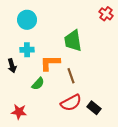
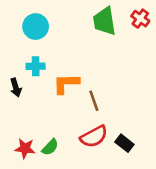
green trapezoid: (73, 41) -> (105, 21), moved
green semicircle: (38, 84) -> (50, 147), moved

